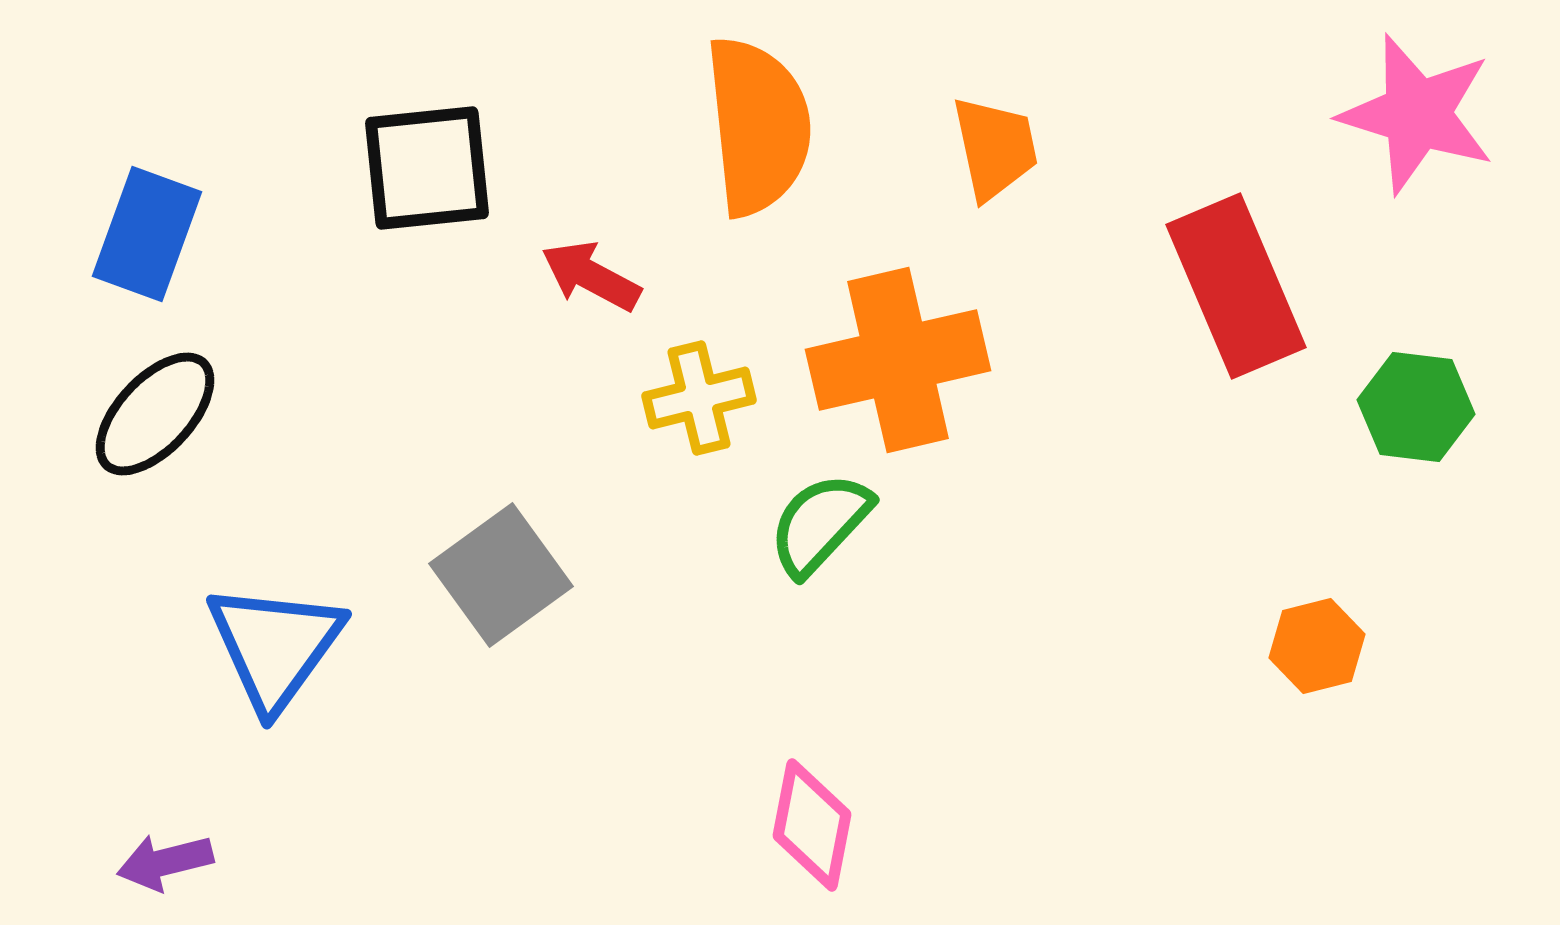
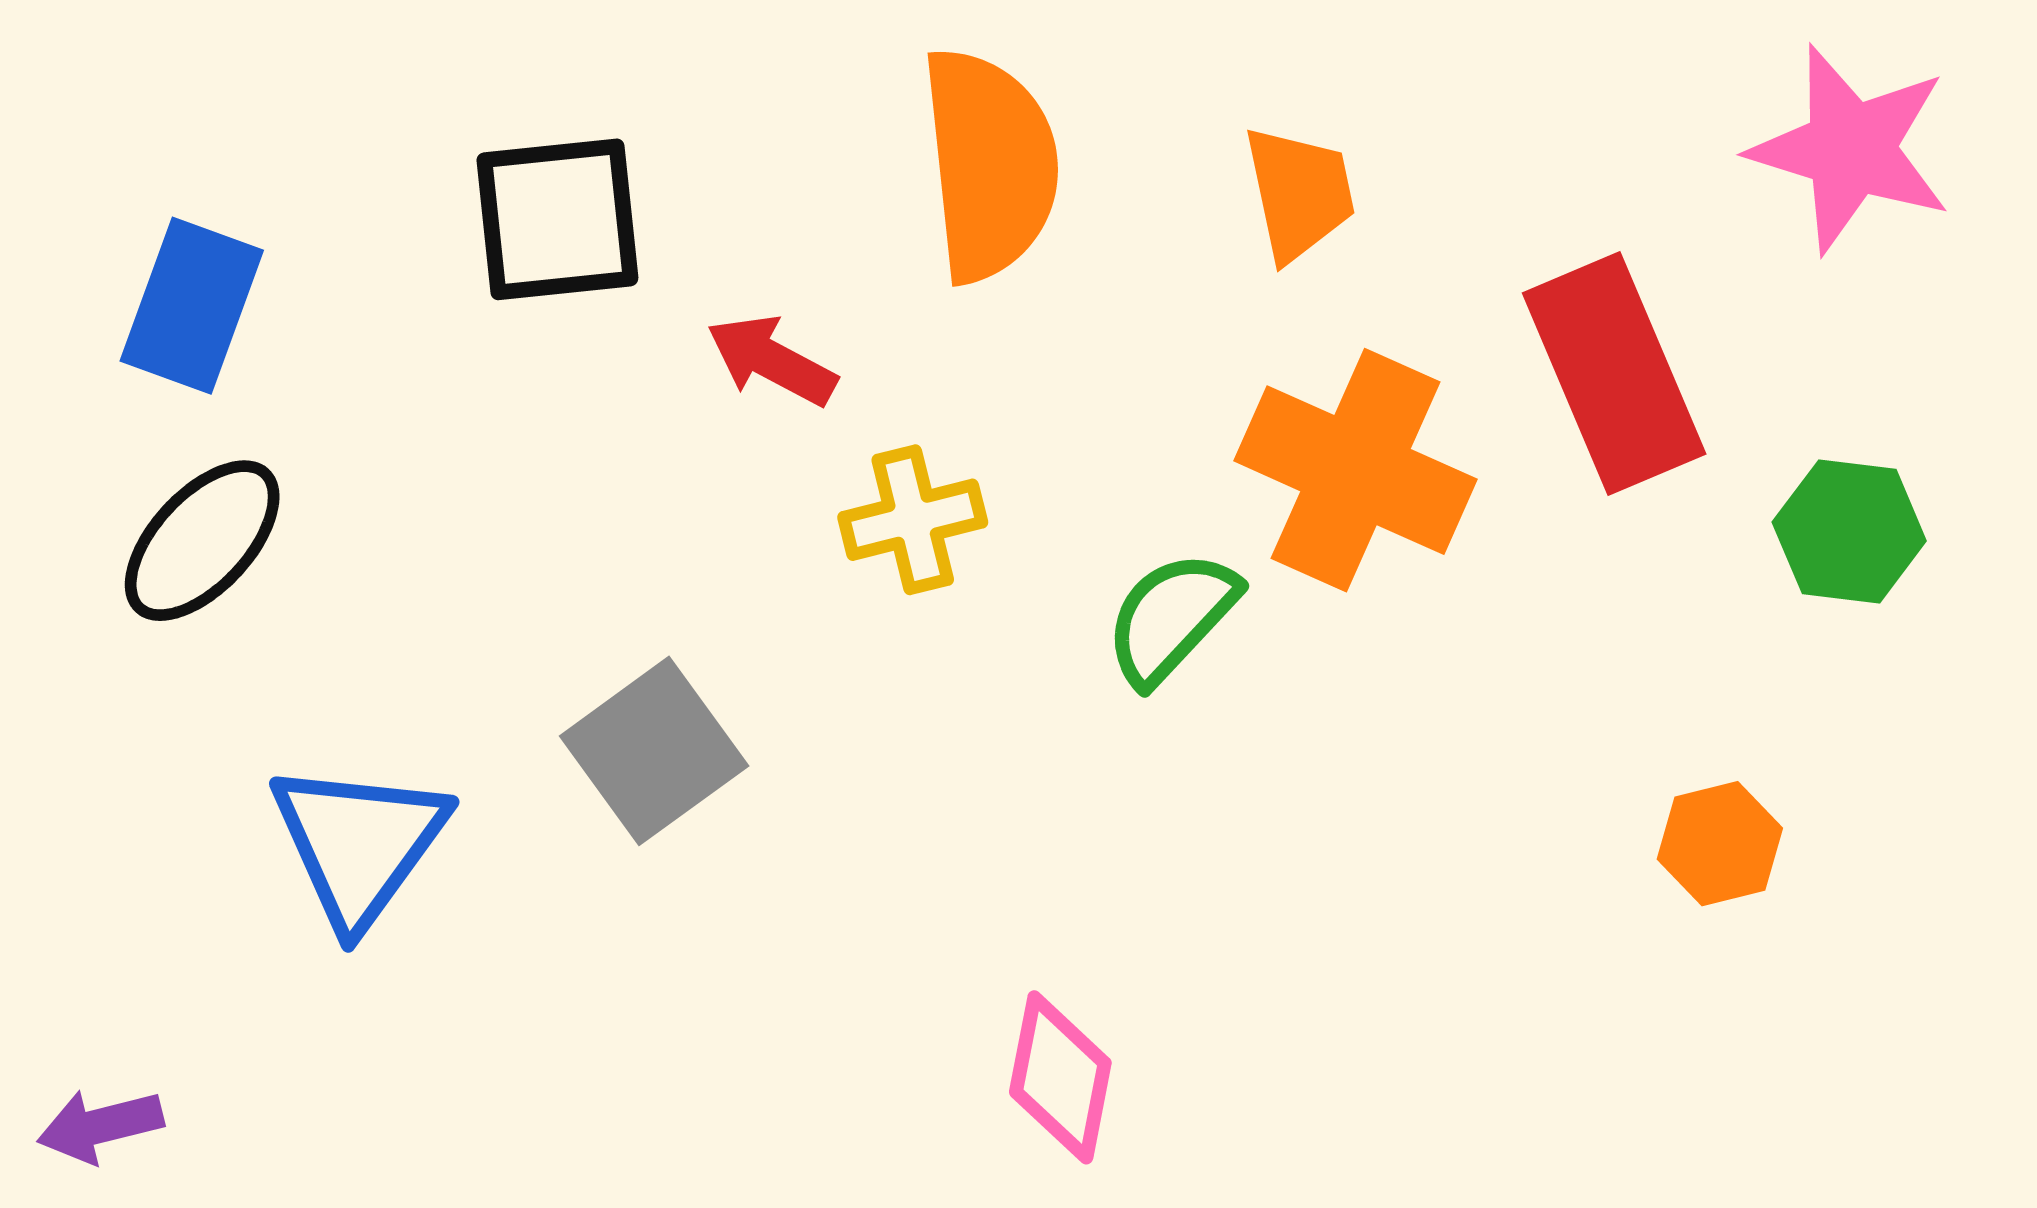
orange cross: (898, 360) -> (1355, 470), moved, turned 37
green semicircle: (820, 524) -> (1171, 618), moved
purple arrow: (165, 862) -> (100, 1126), moved

